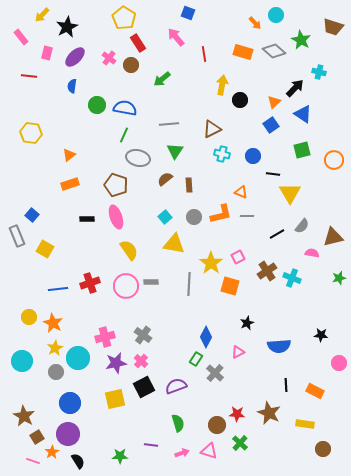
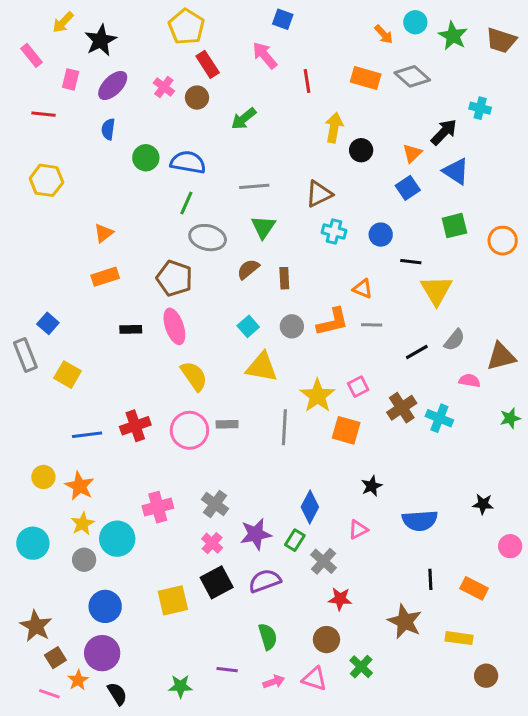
green star: (301, 40) -> (453, 36), moved
yellow hexagon: (31, 133) -> (46, 180), moved
purple star: (116, 363) -> (256, 534), moved
red star: (237, 414) -> (340, 599), moved

